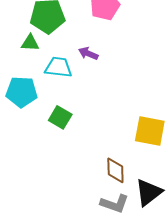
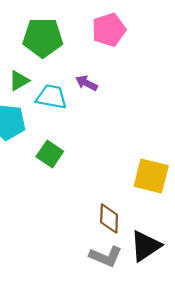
green triangle: (30, 43) -> (19, 81), moved, turned -36

